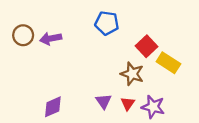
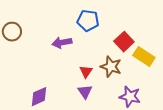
purple arrow: (51, 39) -> (62, 43), moved
red triangle: (128, 104) -> (86, 72), moved

